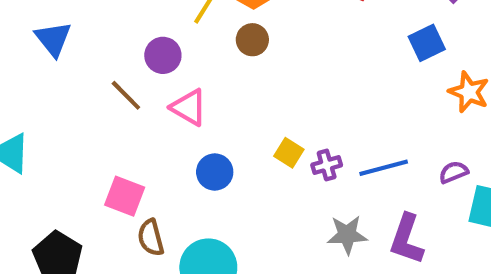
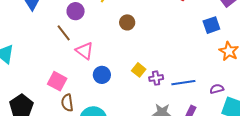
brown circle: (252, 40) -> (127, 22), moved
purple circle: (163, 55) -> (76, 11), moved
pink triangle: (189, 107) -> (85, 51), moved

